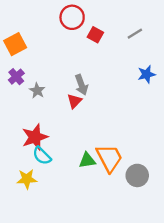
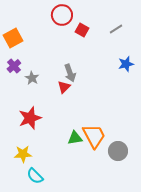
cyan semicircle: (42, 156) -> (35, 176), moved

